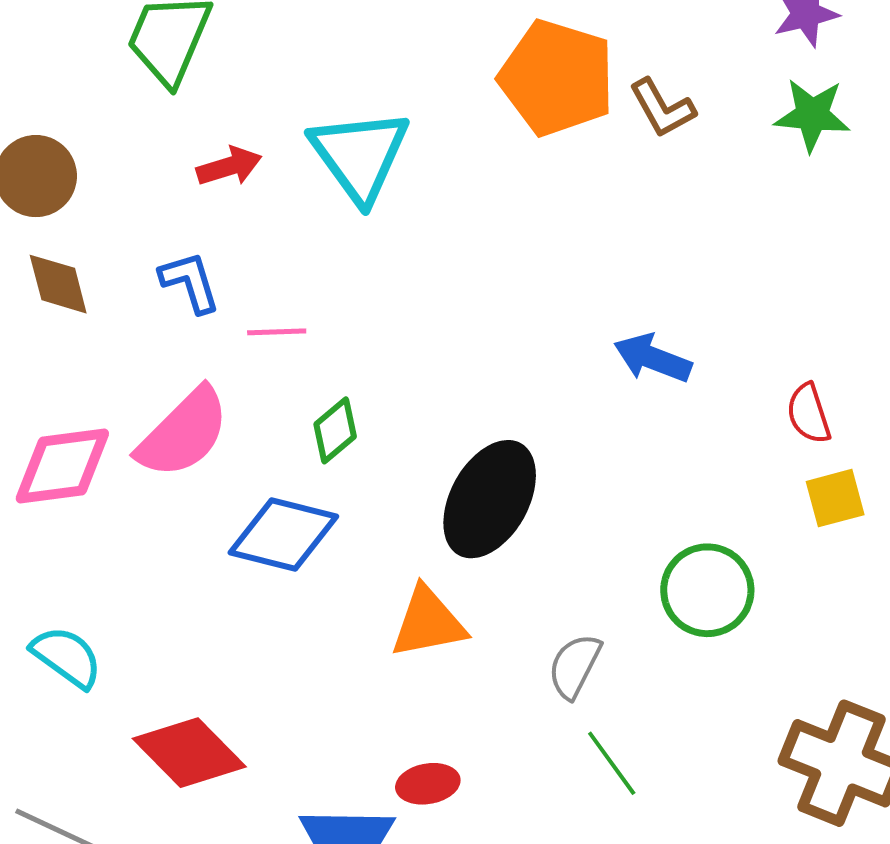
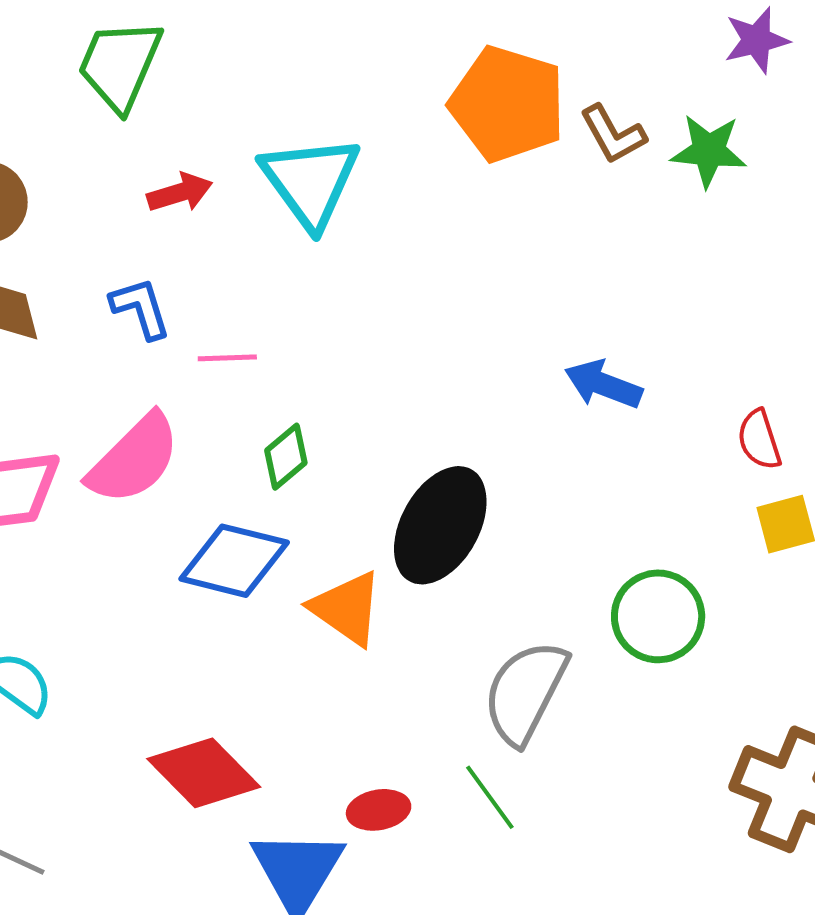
green star: (812, 115) -> (709, 151), moved
orange triangle: (428, 623) -> (347, 608), moved, turned 46
gray semicircle: (575, 666) -> (525, 692), size x1.6
red diamond: (189, 753) -> (204, 773), moved
green line: (612, 763) -> (490, 797), moved

